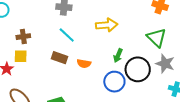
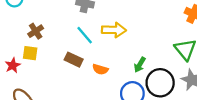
yellow arrow: (107, 25) -> (114, 30), moved
brown cross: (23, 37) -> (36, 31), turned -32

